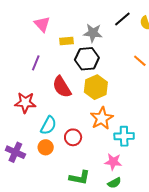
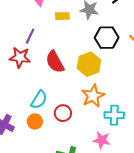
black hexagon: (87, 59) -> (107, 38), moved
red star: (25, 103) -> (20, 57), moved

